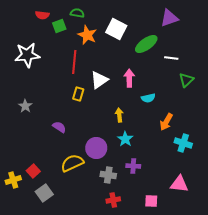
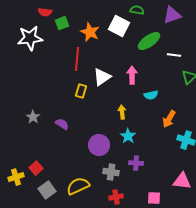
green semicircle: (77, 13) -> (137, 10), moved
white star: (27, 55) -> (30, 38), moved
gray star: (25, 106) -> (33, 117), moved
yellow semicircle: (72, 163) -> (78, 186), moved

